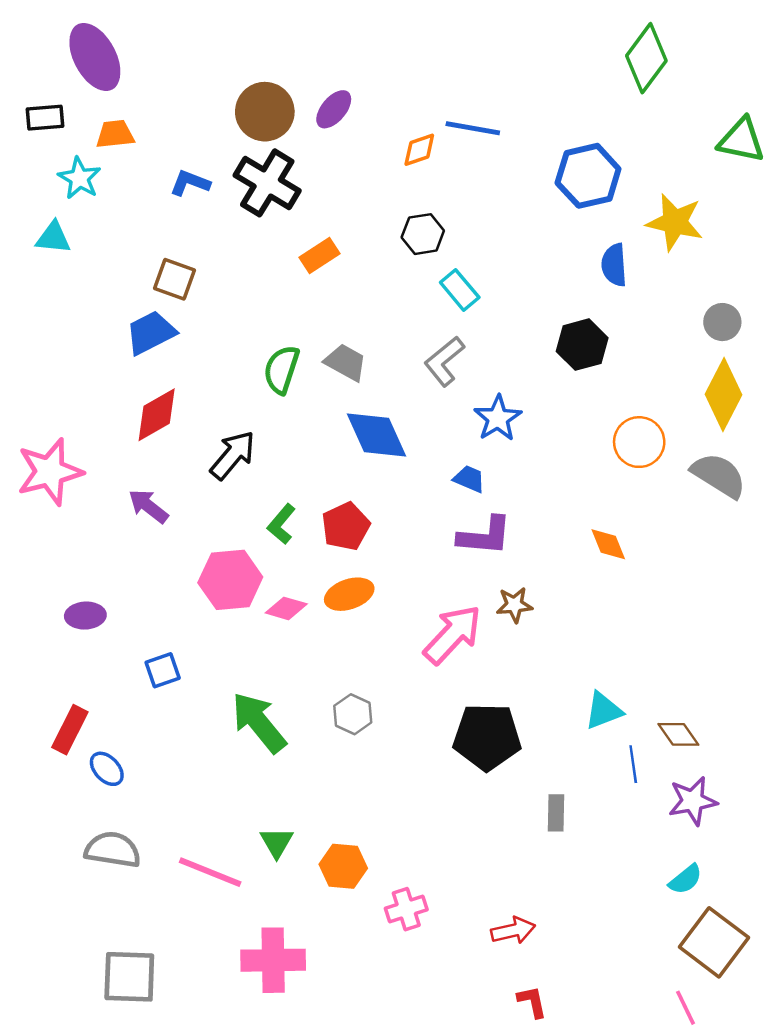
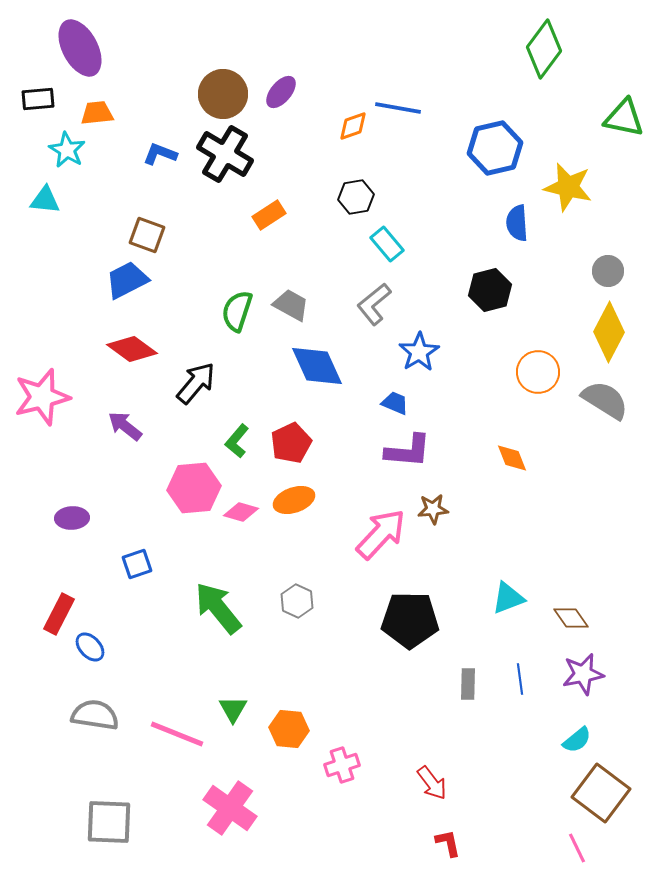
red diamond: (157, 415) -> (132, 349), turned 66
blue line: (633, 764) -> (520, 679), moved
red arrow: (513, 930) -> (432, 783), turned 66
pink cross: (273, 960) -> (230, 808), turned 36

